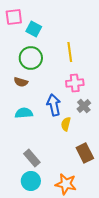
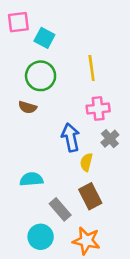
cyan semicircle: (24, 113) -> (31, 179), moved
brown rectangle: (85, 153) -> (90, 196), moved
gray rectangle: (32, 158) -> (60, 209), moved

